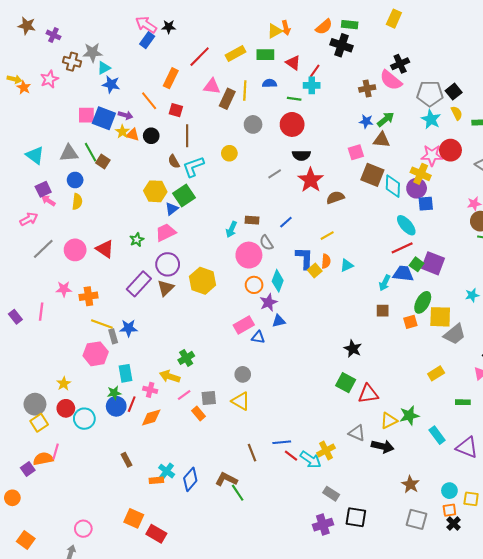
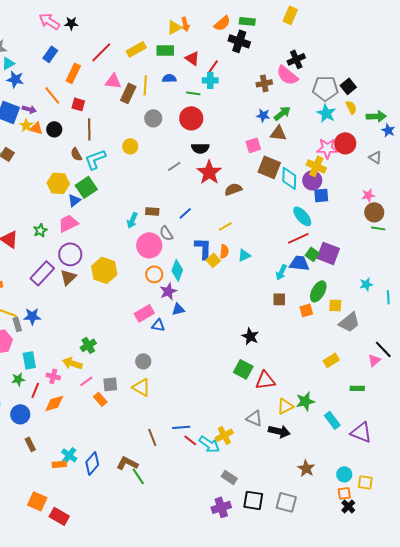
blue rectangle: (147, 40) -> (50, 54), moved
yellow square: (440, 317) -> (335, 305), size x0.6
blue circle: (116, 406) -> (20, 414), moved
gray square: (417, 519) -> (286, 502), moved

